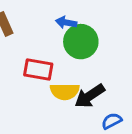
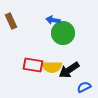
red rectangle: (38, 70) -> (33, 65), moved

